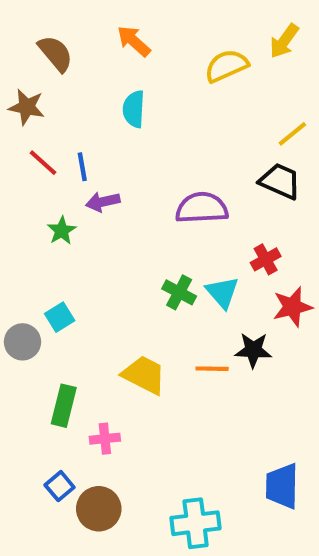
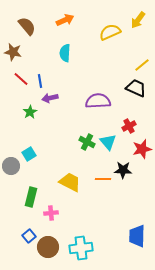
orange arrow: (134, 41) -> (65, 20), turned 114
cyan cross: (196, 523) -> (81, 248), moved

